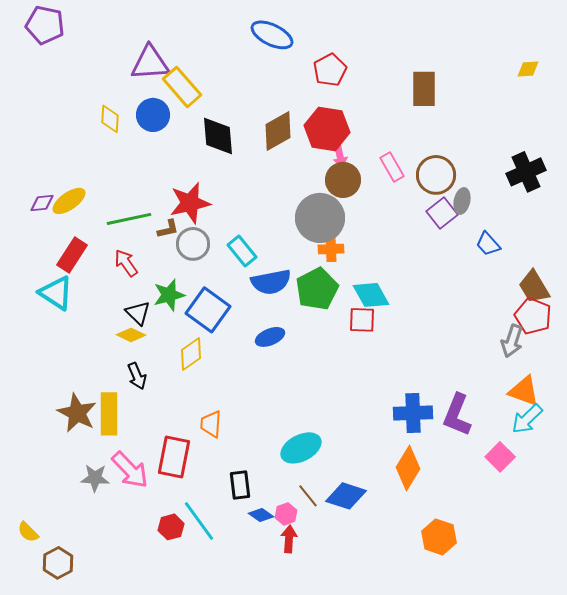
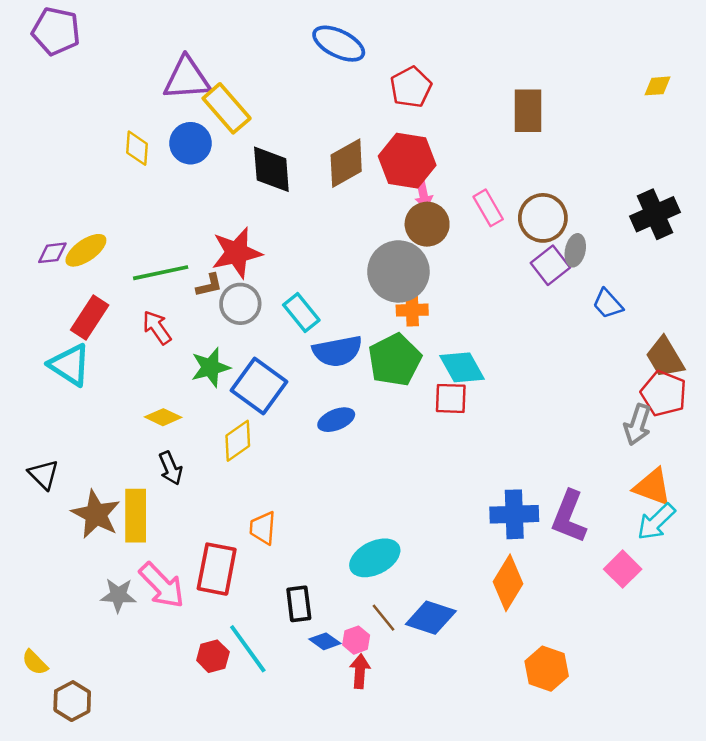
black triangle: (138, 313) -> (44, 474), moved

